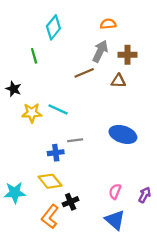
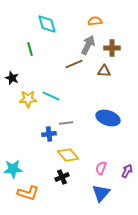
cyan diamond: (53, 27) -> (47, 24), turned -55
yellow diamond: (50, 181) -> (68, 155), moved
orange L-shape: (50, 217) -> (28, 193), moved, turned -110
blue triangle: (115, 220) -> (101, 193), turned 30

